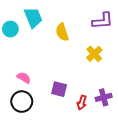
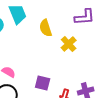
yellow cross: (94, 54) -> (69, 44), moved

